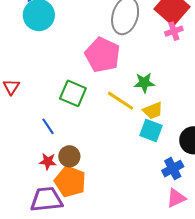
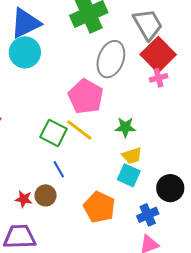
yellow line: (121, 101) -> (79, 130), moved
blue line: (48, 126) -> (59, 169), moved
orange pentagon: (70, 182) -> (99, 207), moved

